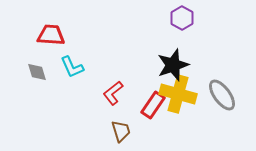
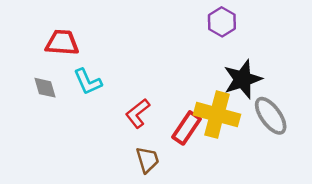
black star: (173, 65) -> (243, 79), moved

